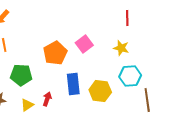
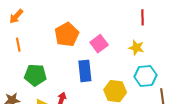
orange pentagon: (55, 53) -> (67, 35), moved
blue rectangle: (73, 84) -> (85, 71), moved

